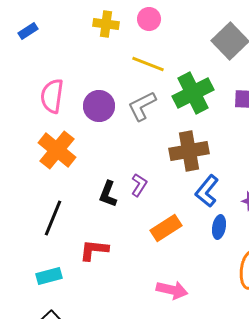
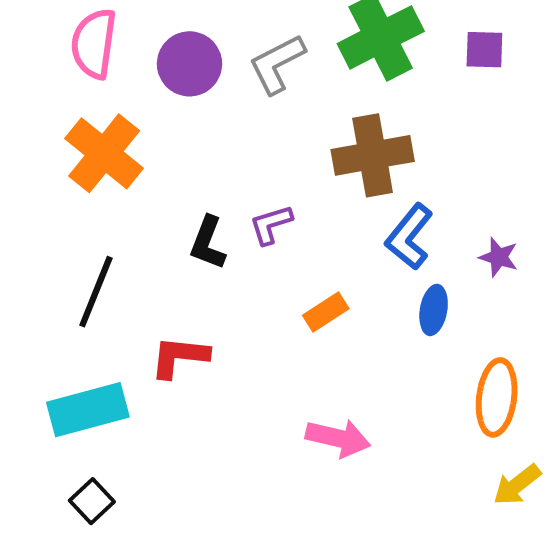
purple L-shape: (139, 185) -> (271, 225), turned -140
orange rectangle: (166, 228) -> (326, 312), size x0.7
cyan rectangle: (49, 276) -> (88, 410), size x1.5

